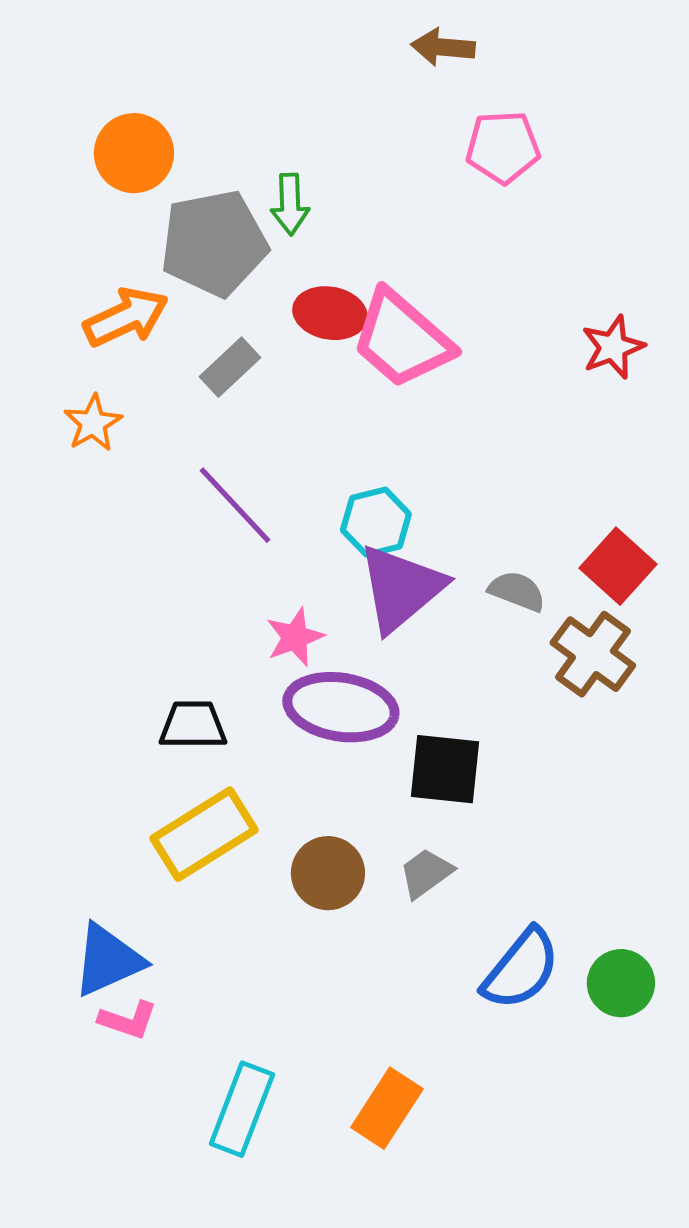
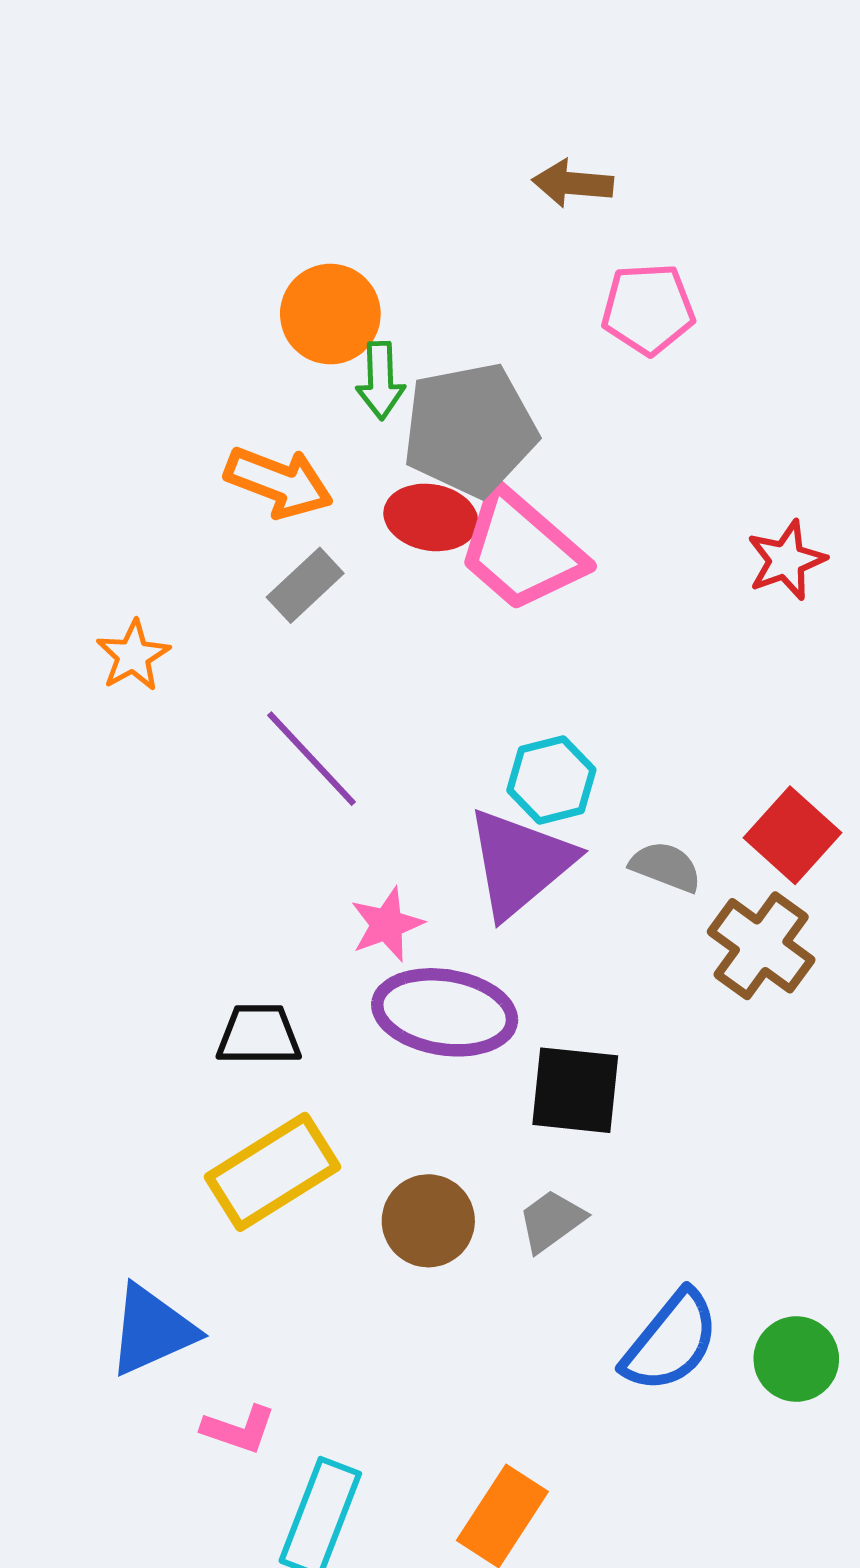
orange circle: (134, 153) -> (330, 314), moved
gray pentagon: (214, 243) -> (470, 430), moved
orange arrow: (126, 317) -> (279, 482), moved, turned 46
cyan hexagon: (376, 522) -> (551, 780), moved
pink L-shape: (128, 1020) -> (239, 1429), moved

